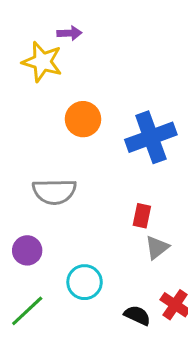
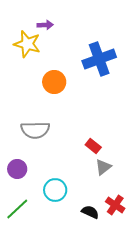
blue cross: (151, 137) -> (99, 59), moved
red rectangle: (142, 216) -> (93, 146), turned -63

